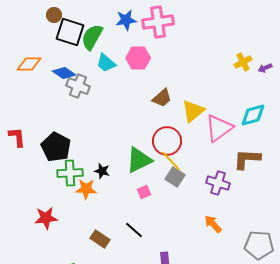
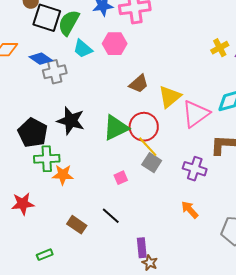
gray cross: (78, 86) -> (55, 72), turned -35
green triangle: (139, 160) -> (116, 128), moved
black star: (102, 171) -> (71, 121), moved, size x1.8

